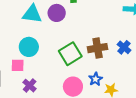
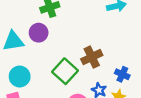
blue cross: (124, 47) -> (122, 74), moved

